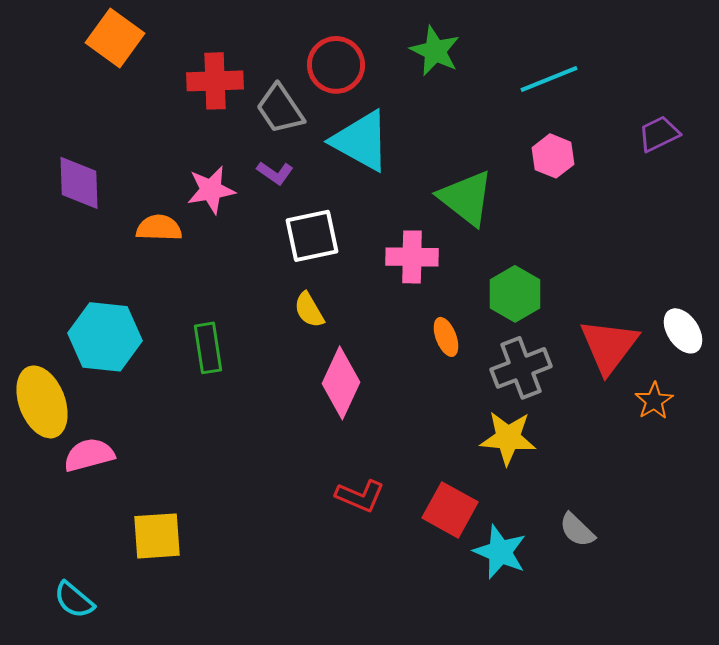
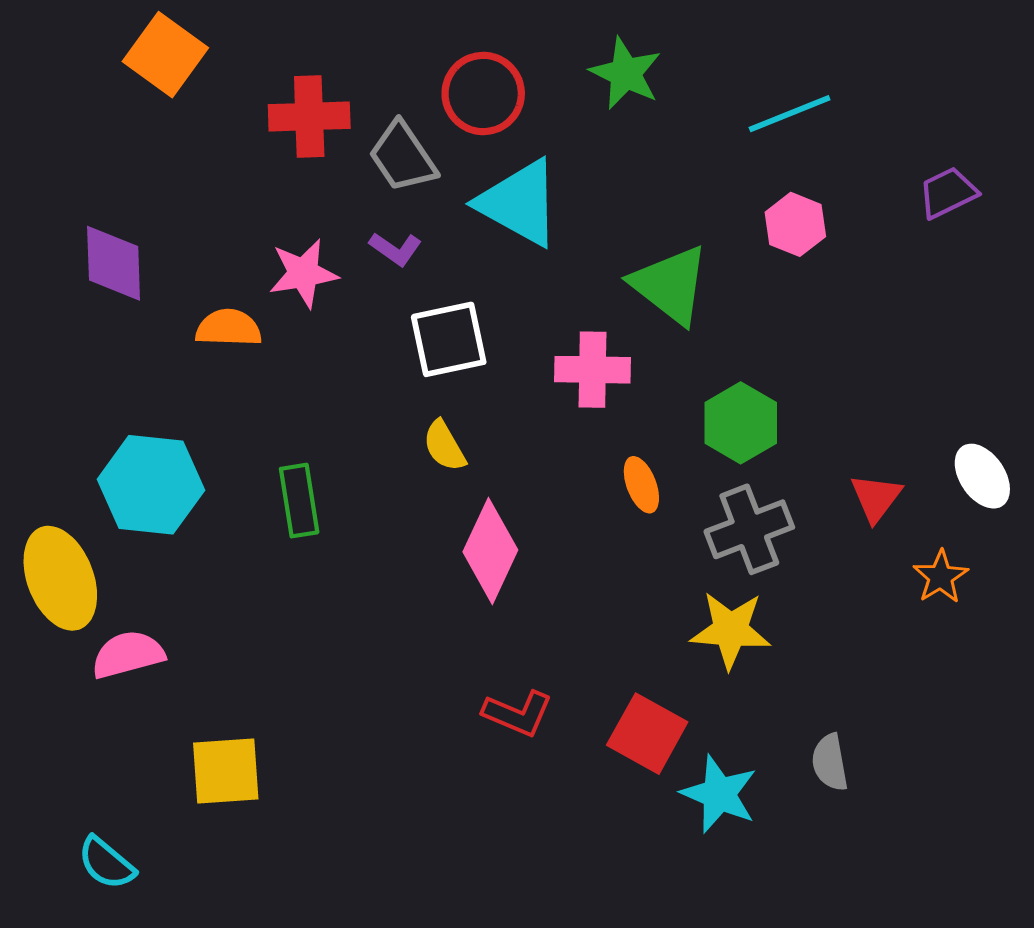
red triangle: (609, 346) -> (876, 498), size x0.6
gray semicircle: (577, 530) -> (830, 762), turned 36

